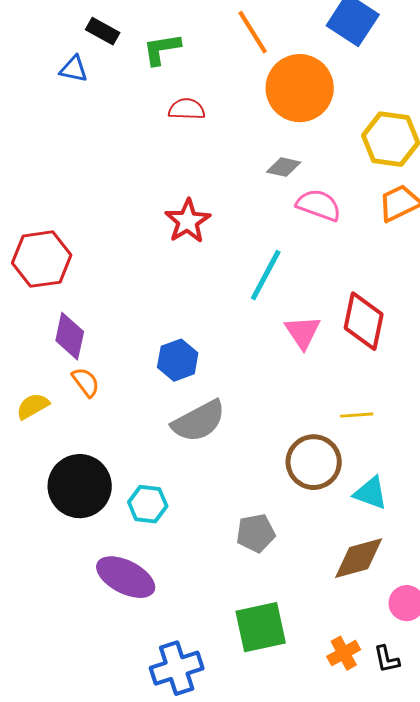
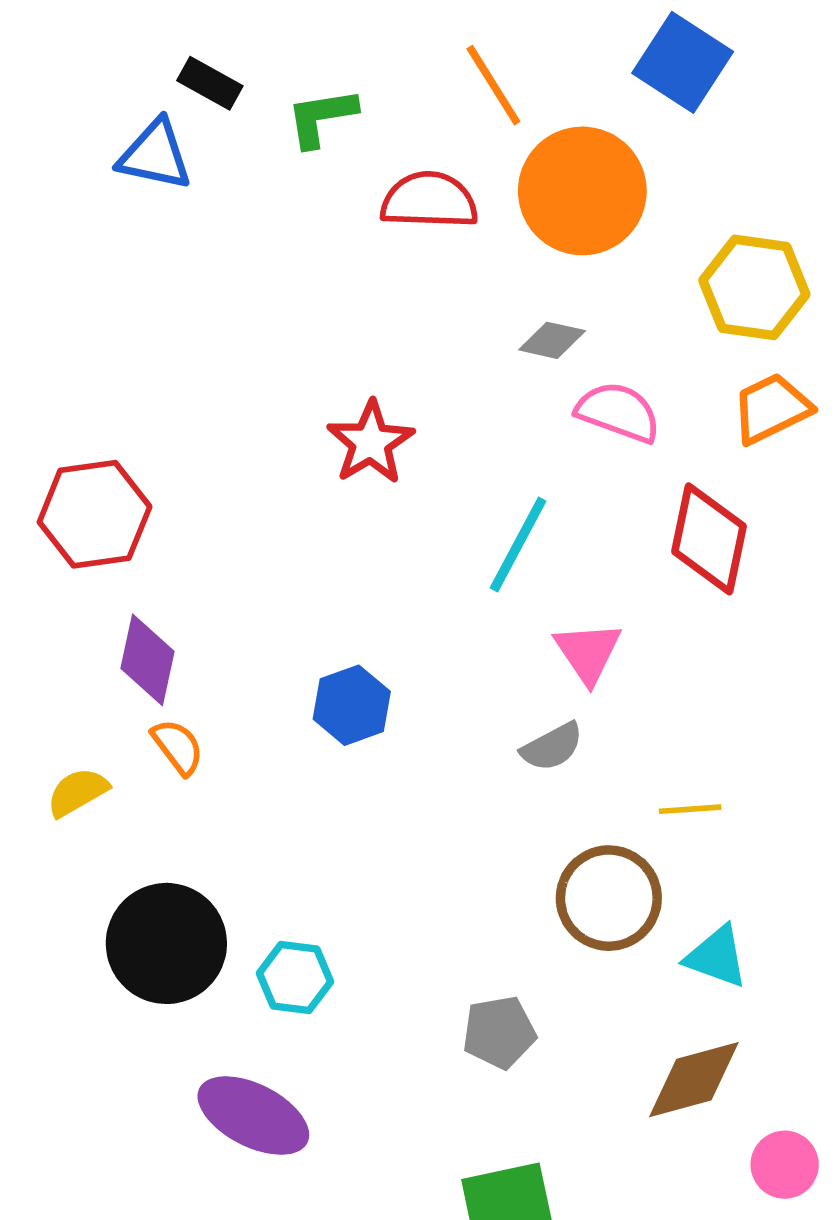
blue triangle: (74, 69) -> (155, 155), size x1.4
red semicircle: (187, 109) -> (429, 200), moved, size x1.4
red diamond: (364, 321) -> (709, 539), moved
gray semicircle: (199, 421) -> (552, 747), moved, size x0.6

